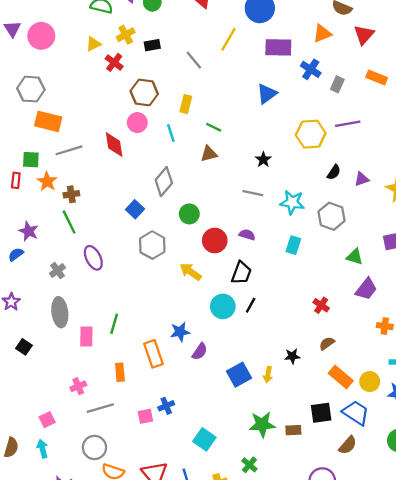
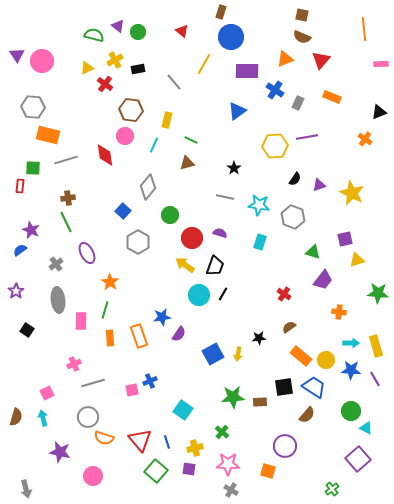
cyan line: (171, 133) -> (154, 145), turned 42
orange star: (47, 182) -> (110, 282), moved
yellow arrow: (190, 272) -> (185, 265), moved
orange rectangle: (120, 372) -> (110, 338), moved

